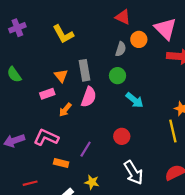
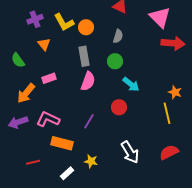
purple cross: (17, 28) -> (35, 19), moved
orange circle: (139, 39) -> (86, 27), moved
orange triangle: (61, 76) -> (44, 44), moved
orange arrow: (65, 110) -> (26, 93), moved, size x1.5
red circle: (122, 136) -> (119, 107), moved
purple line: (86, 149) -> (89, 121), moved
orange rectangle: (61, 163) -> (62, 143), size x1.5

